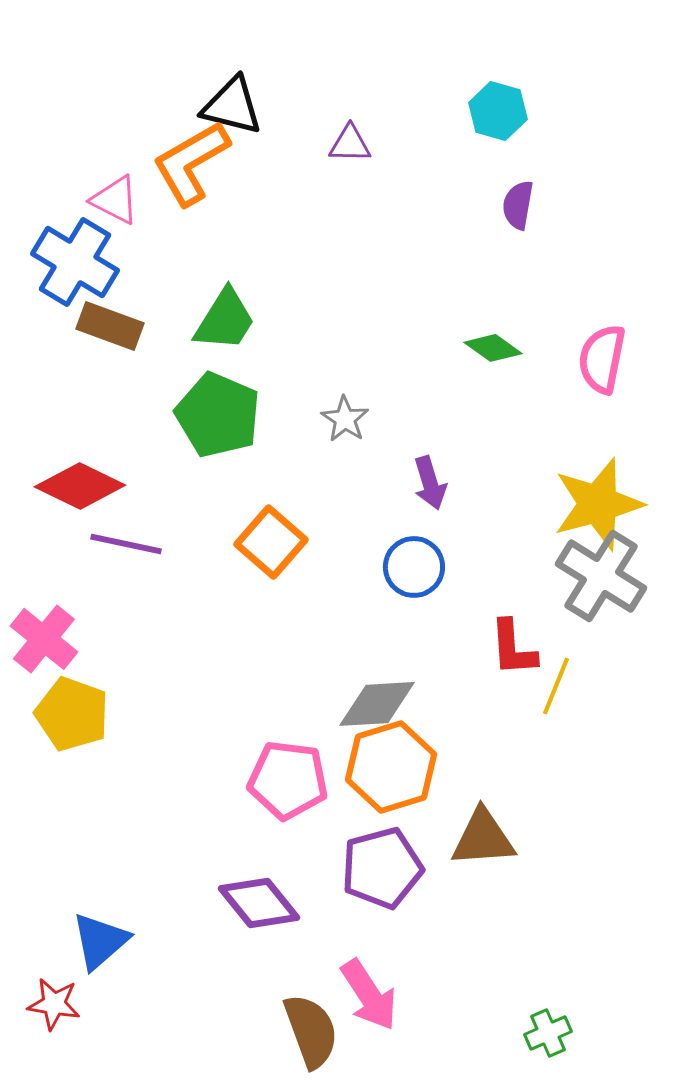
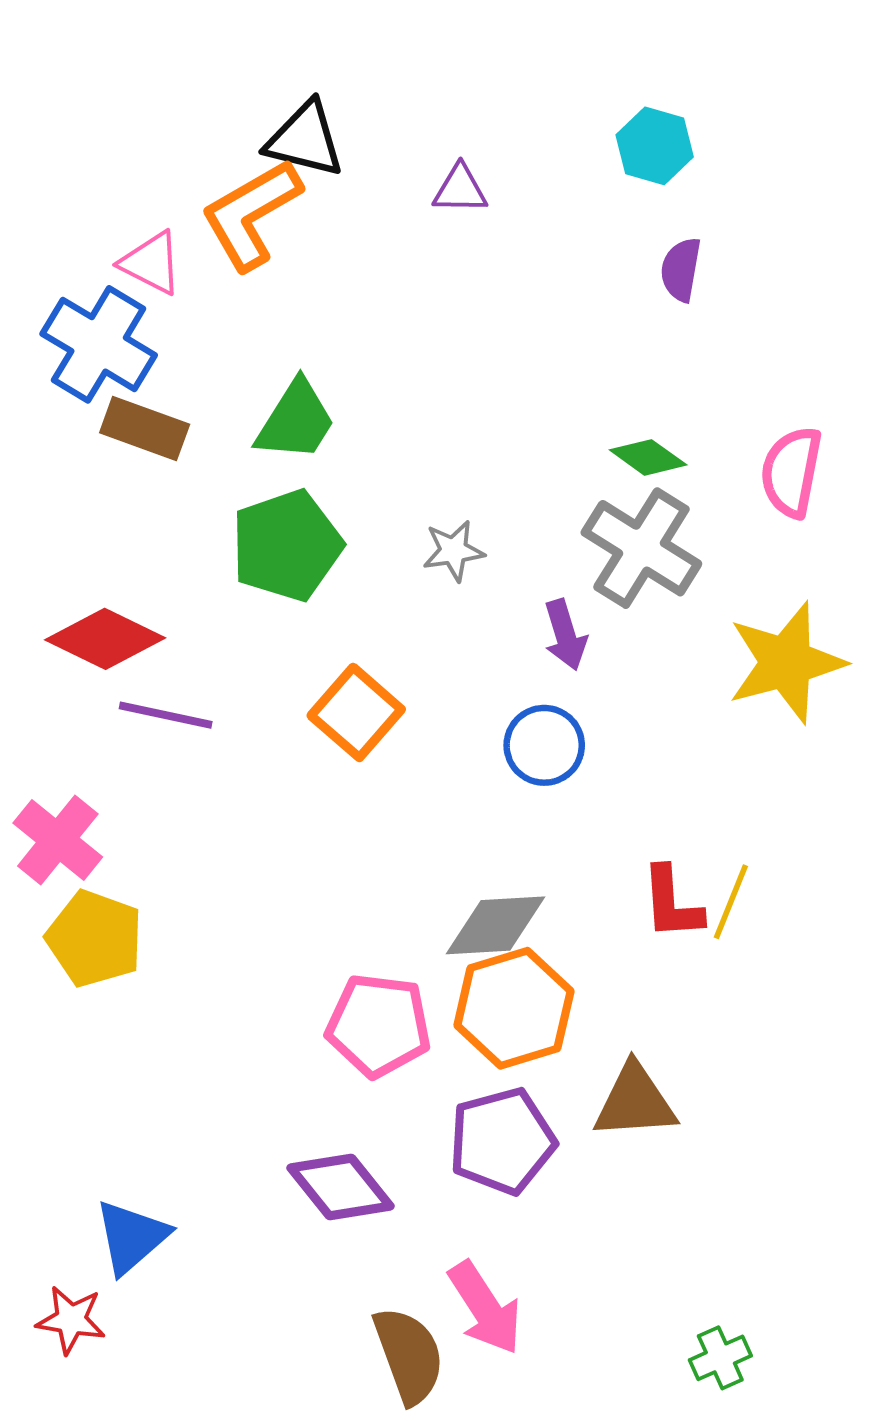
green pentagon: (218, 415) -> (287, 546), turned 30
gray star: (345, 419) -> (454, 551), turned 30
gray cross: (601, 576) -> (641, 548), moved
red L-shape: (513, 648) -> (672, 903), moved

